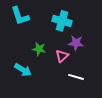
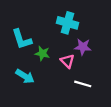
cyan L-shape: (20, 16) -> (22, 39), moved
pink triangle: (62, 56) -> (67, 61), turned -32

